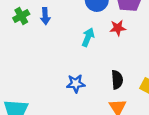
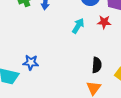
blue star: (76, 83) -> (31, 62), moved

